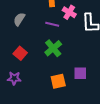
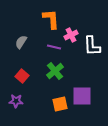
pink cross: (69, 12) -> (71, 35), turned 32
purple square: (80, 73) -> (82, 96), size x1.5

